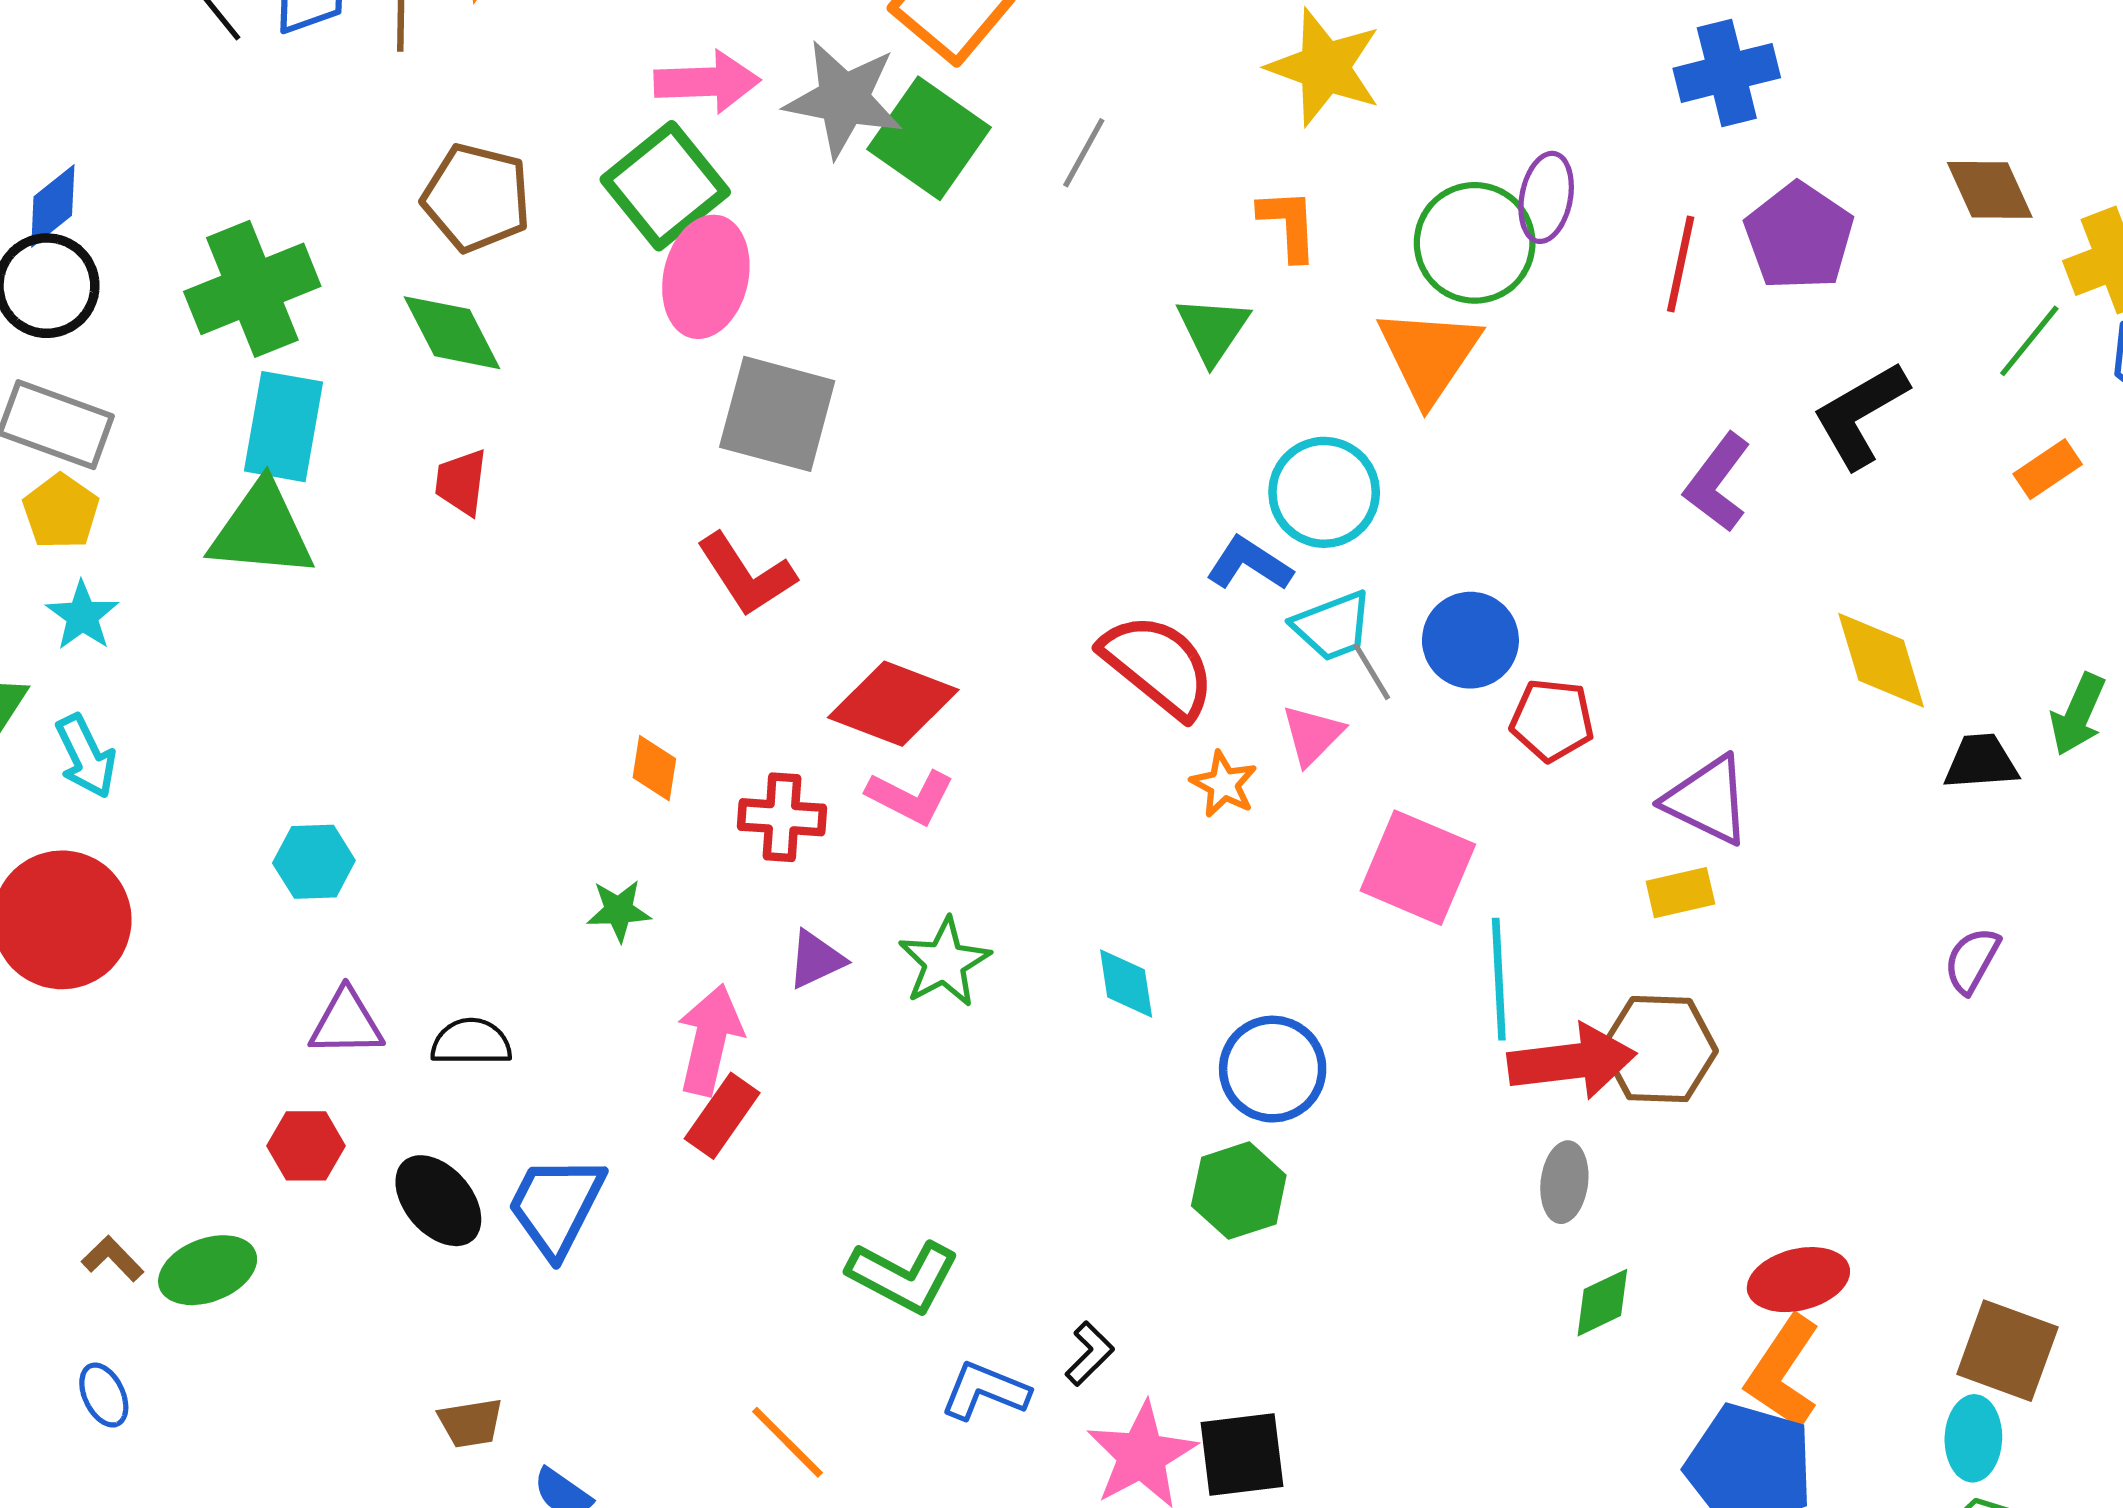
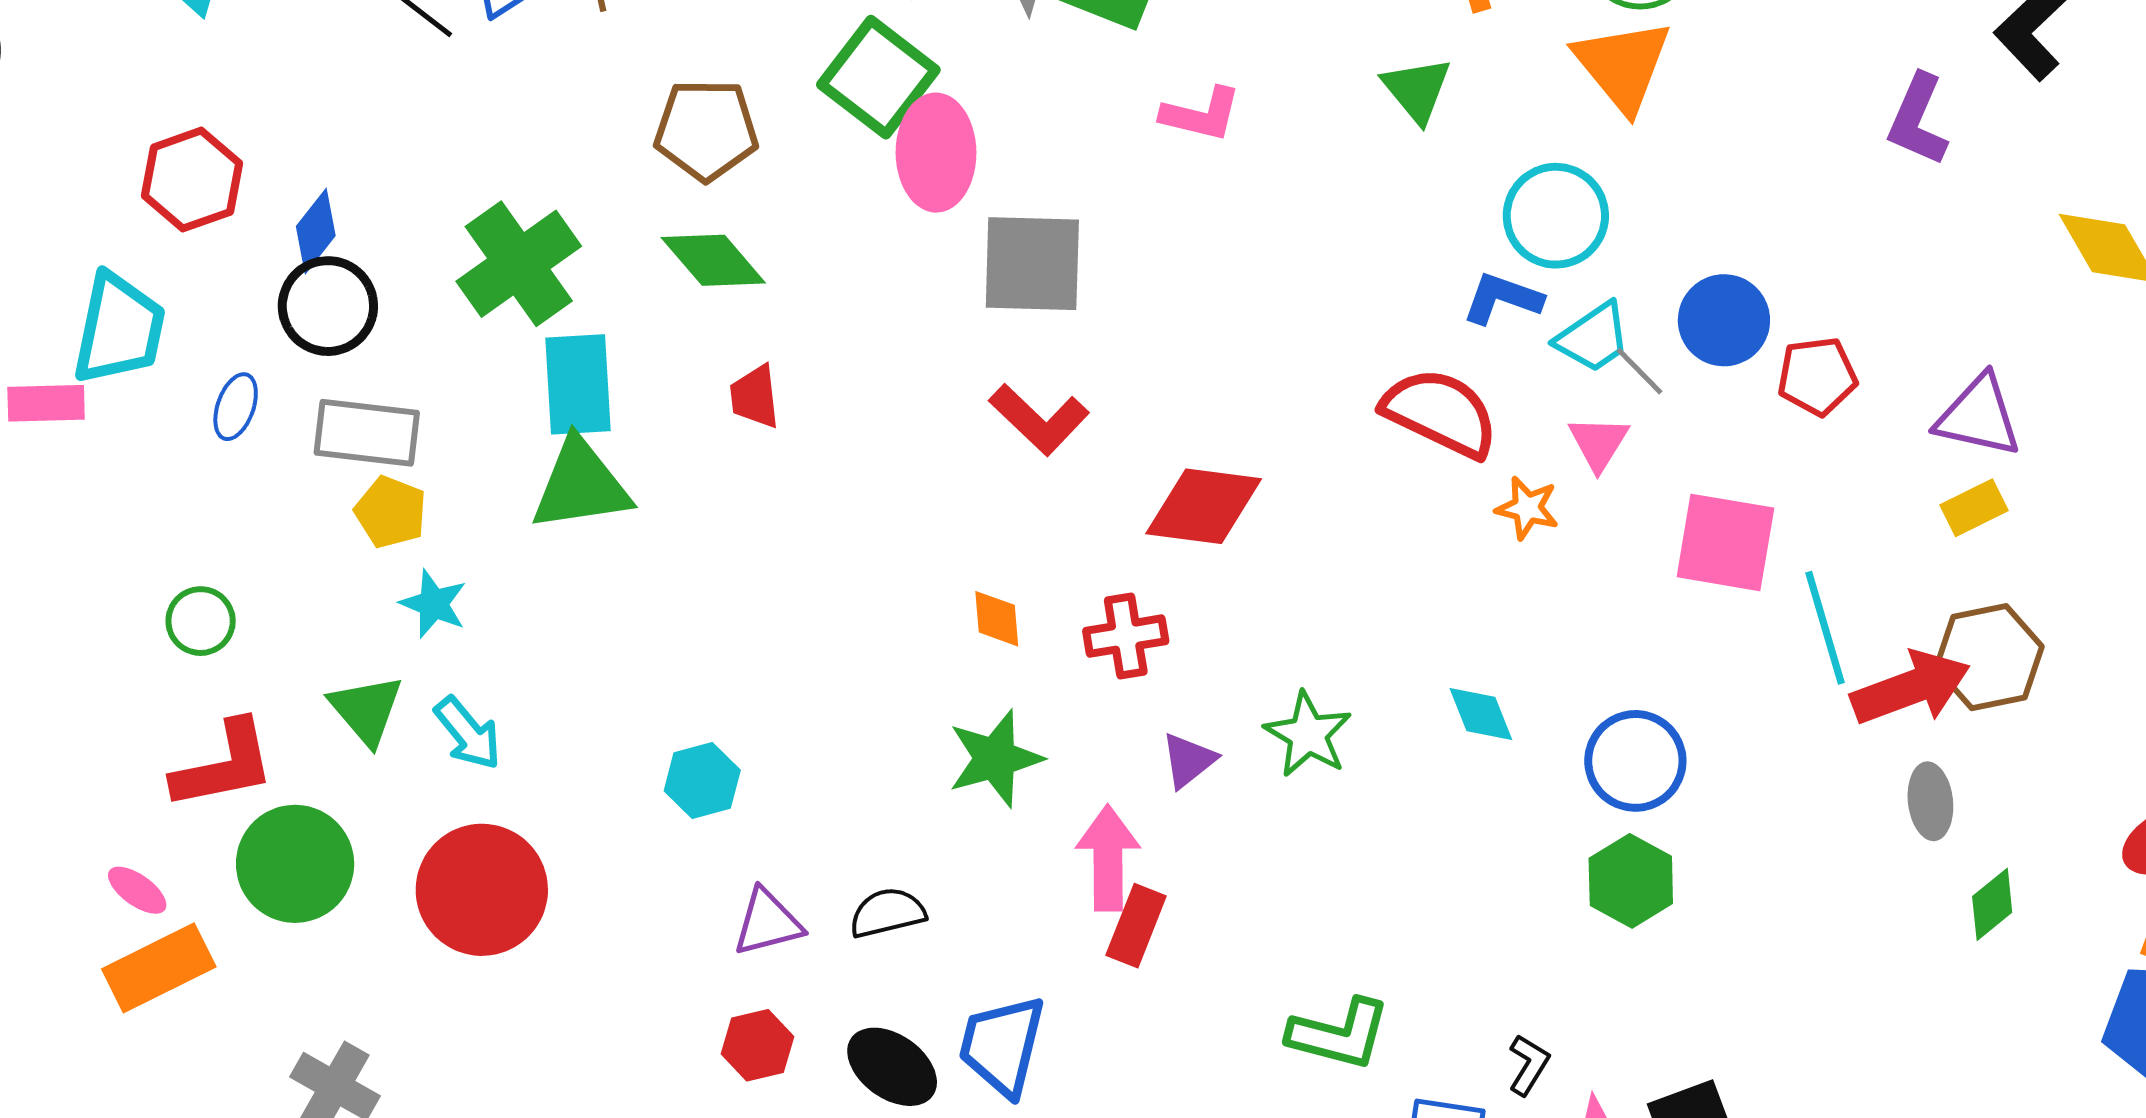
pink L-shape: (910, 797) -> (1201, 114), moved
green star: (619, 911) -> (995, 758), size x1.6

